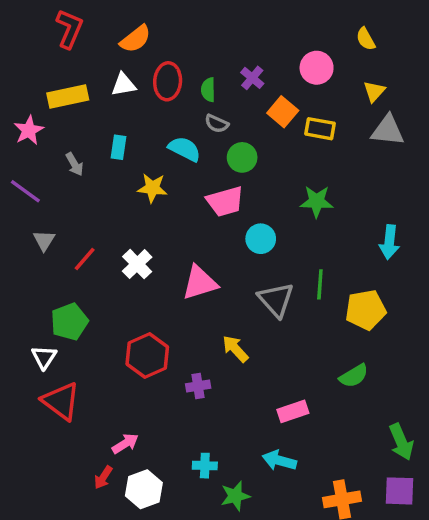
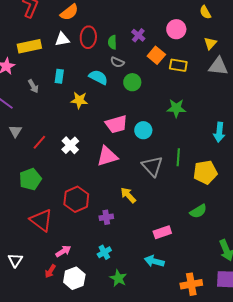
pink trapezoid: (225, 201) -> (116, 124), moved
white triangle: (44, 357) -> (15, 260), moved
red triangle: (61, 401) -> (41, 220), moved
cyan cross: (205, 466) -> (104, 252), moved, turned -32
green star: (235, 496) -> (118, 278), moved, turned -30

